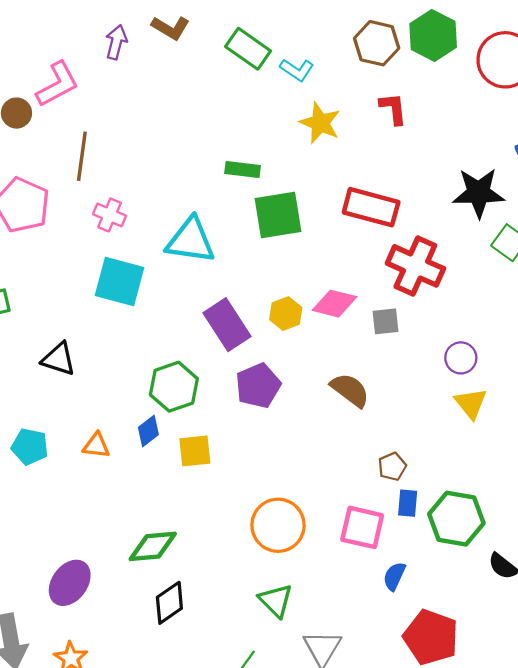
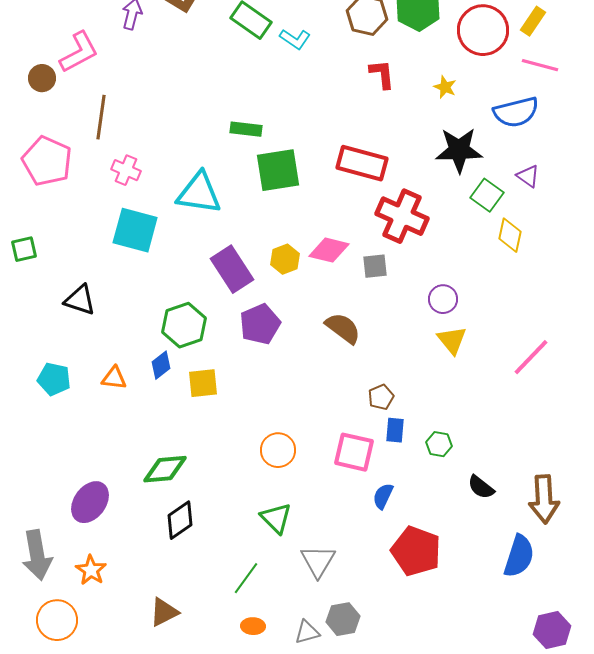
yellow star: (320, 123) -> (445, 87), moved, size x0.6
green hexagon: (456, 519) -> (439, 444), size x0.5
orange circle: (278, 525) -> (278, 450), size x0.7

